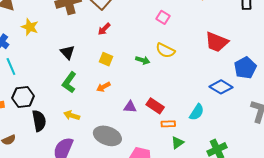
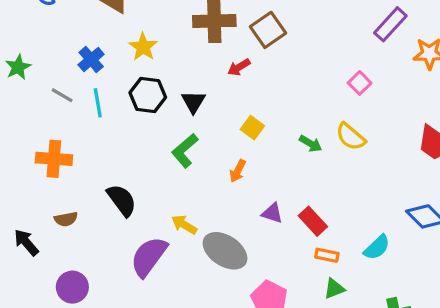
red arrow: (104, 29) -> (239, 67), moved
orange arrow: (103, 87) -> (238, 171), turned -48
black hexagon: (23, 97) -> (148, 95), moved
yellow arrow: (72, 115) -> (184, 225), moved
black semicircle: (39, 121) -> (122, 200), turned -40

